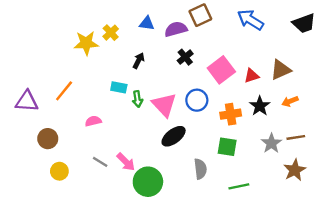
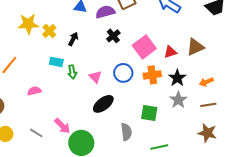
yellow cross: (111, 33) -> (49, 31), moved
orange arrow: (290, 101) -> (206, 82), moved
pink triangle: (164, 105) -> (95, 77), size x0.6
orange cross: (231, 114) -> (152, 75), moved
gray star: (271, 143) -> (178, 100), moved
gray line: (100, 162) -> (36, 133), moved
brown star: (295, 170) -> (207, 133), turned -30

